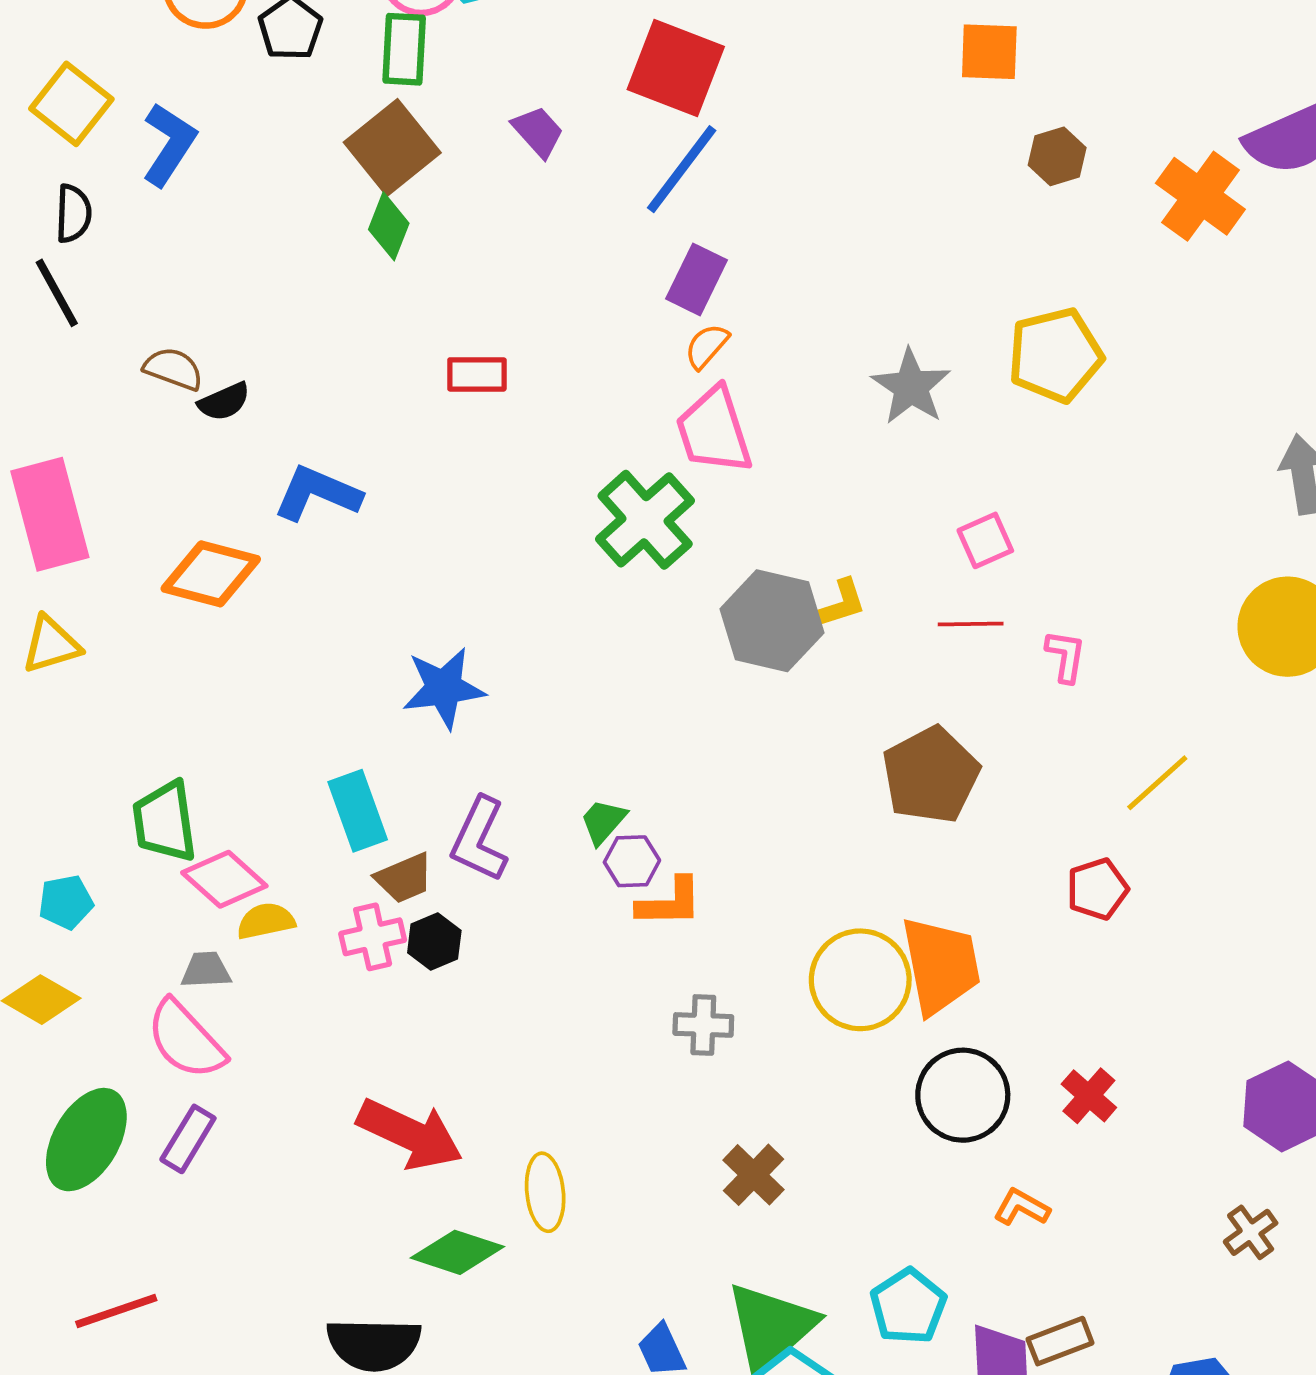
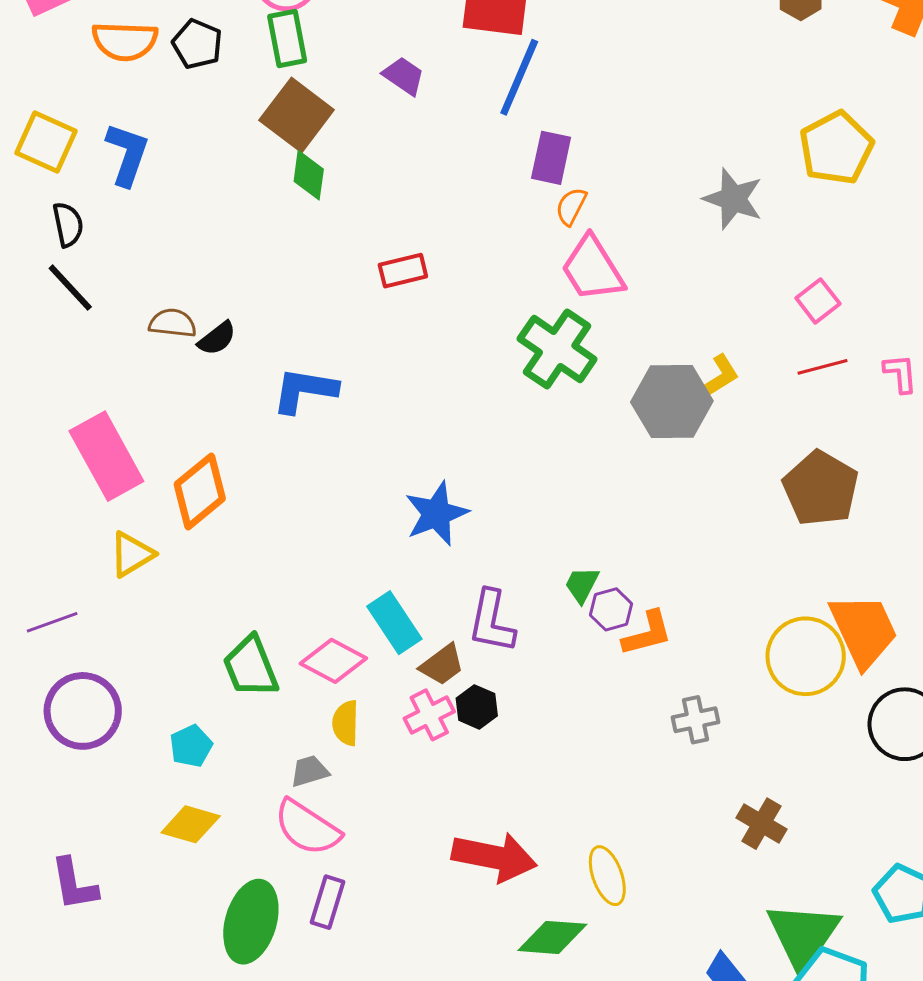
orange diamond: (211, 574) -> (200, 491), moved, turned -40
pink diamond: (224, 879) -> (333, 661), moved
yellow semicircle: (266, 921) -> (346, 723), turned -63

